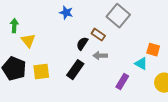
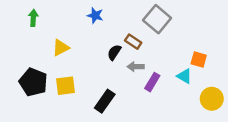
green arrow: (14, 26) -> (33, 18), moved
yellow triangle: (28, 41) -> (61, 48), moved, turned 42
black rectangle: (75, 70) -> (105, 101), moved
purple rectangle: (122, 82) -> (152, 82), moved

